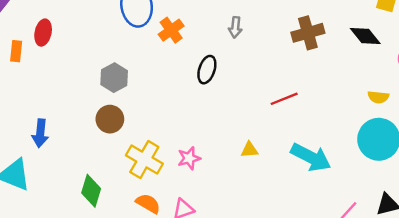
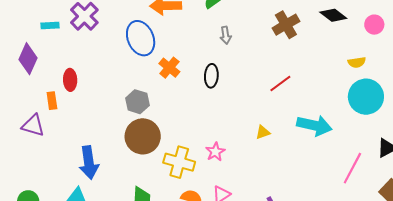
orange cross: (171, 30) -> (169, 68), moved
brown circle: (110, 119) -> (143, 136), size x1.5
blue arrow: (40, 133) -> (89, 162), size x1.4

